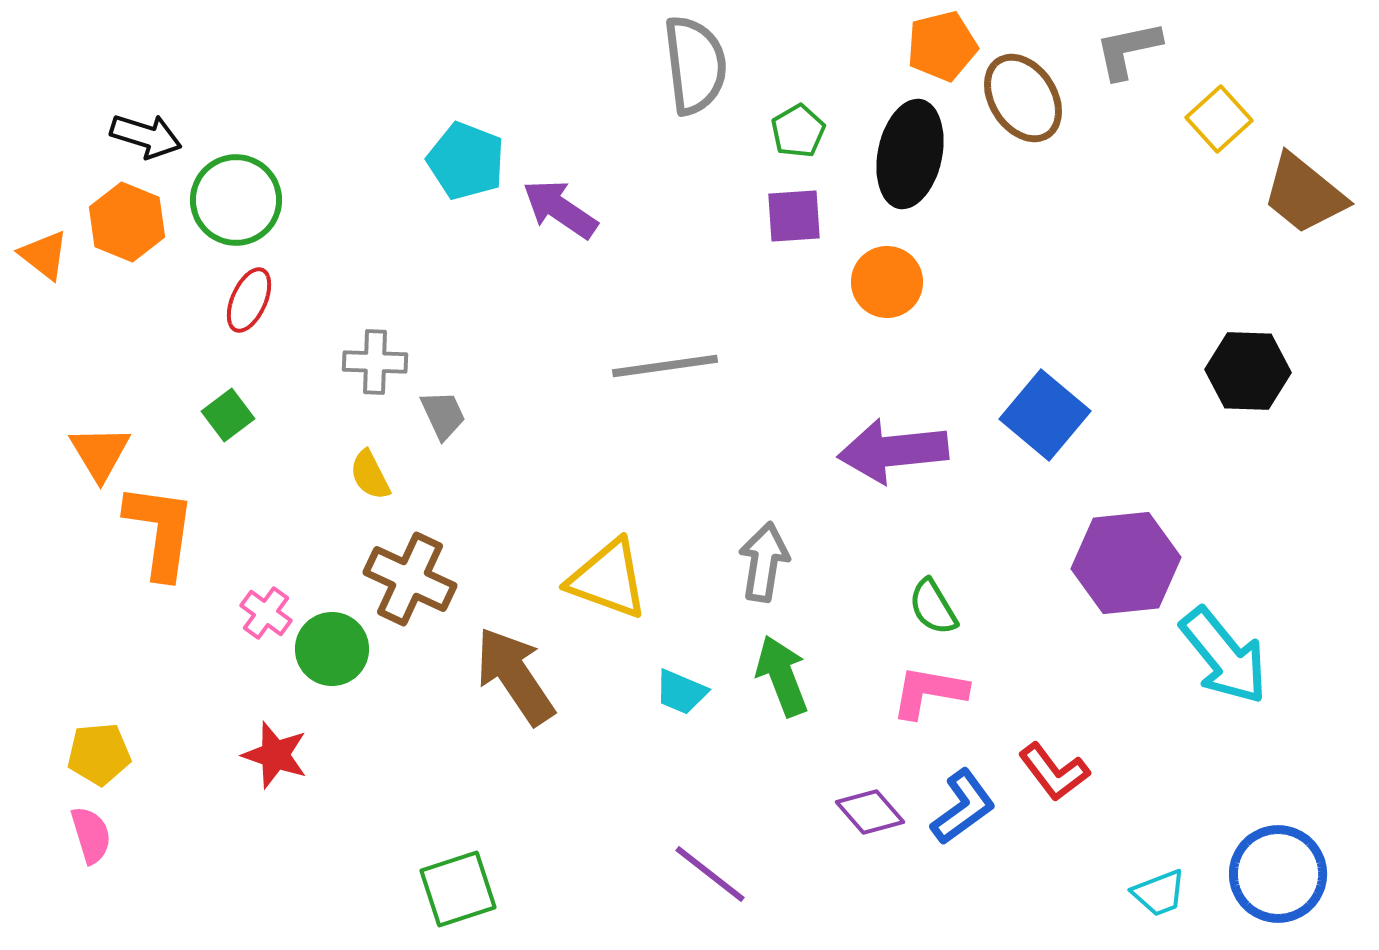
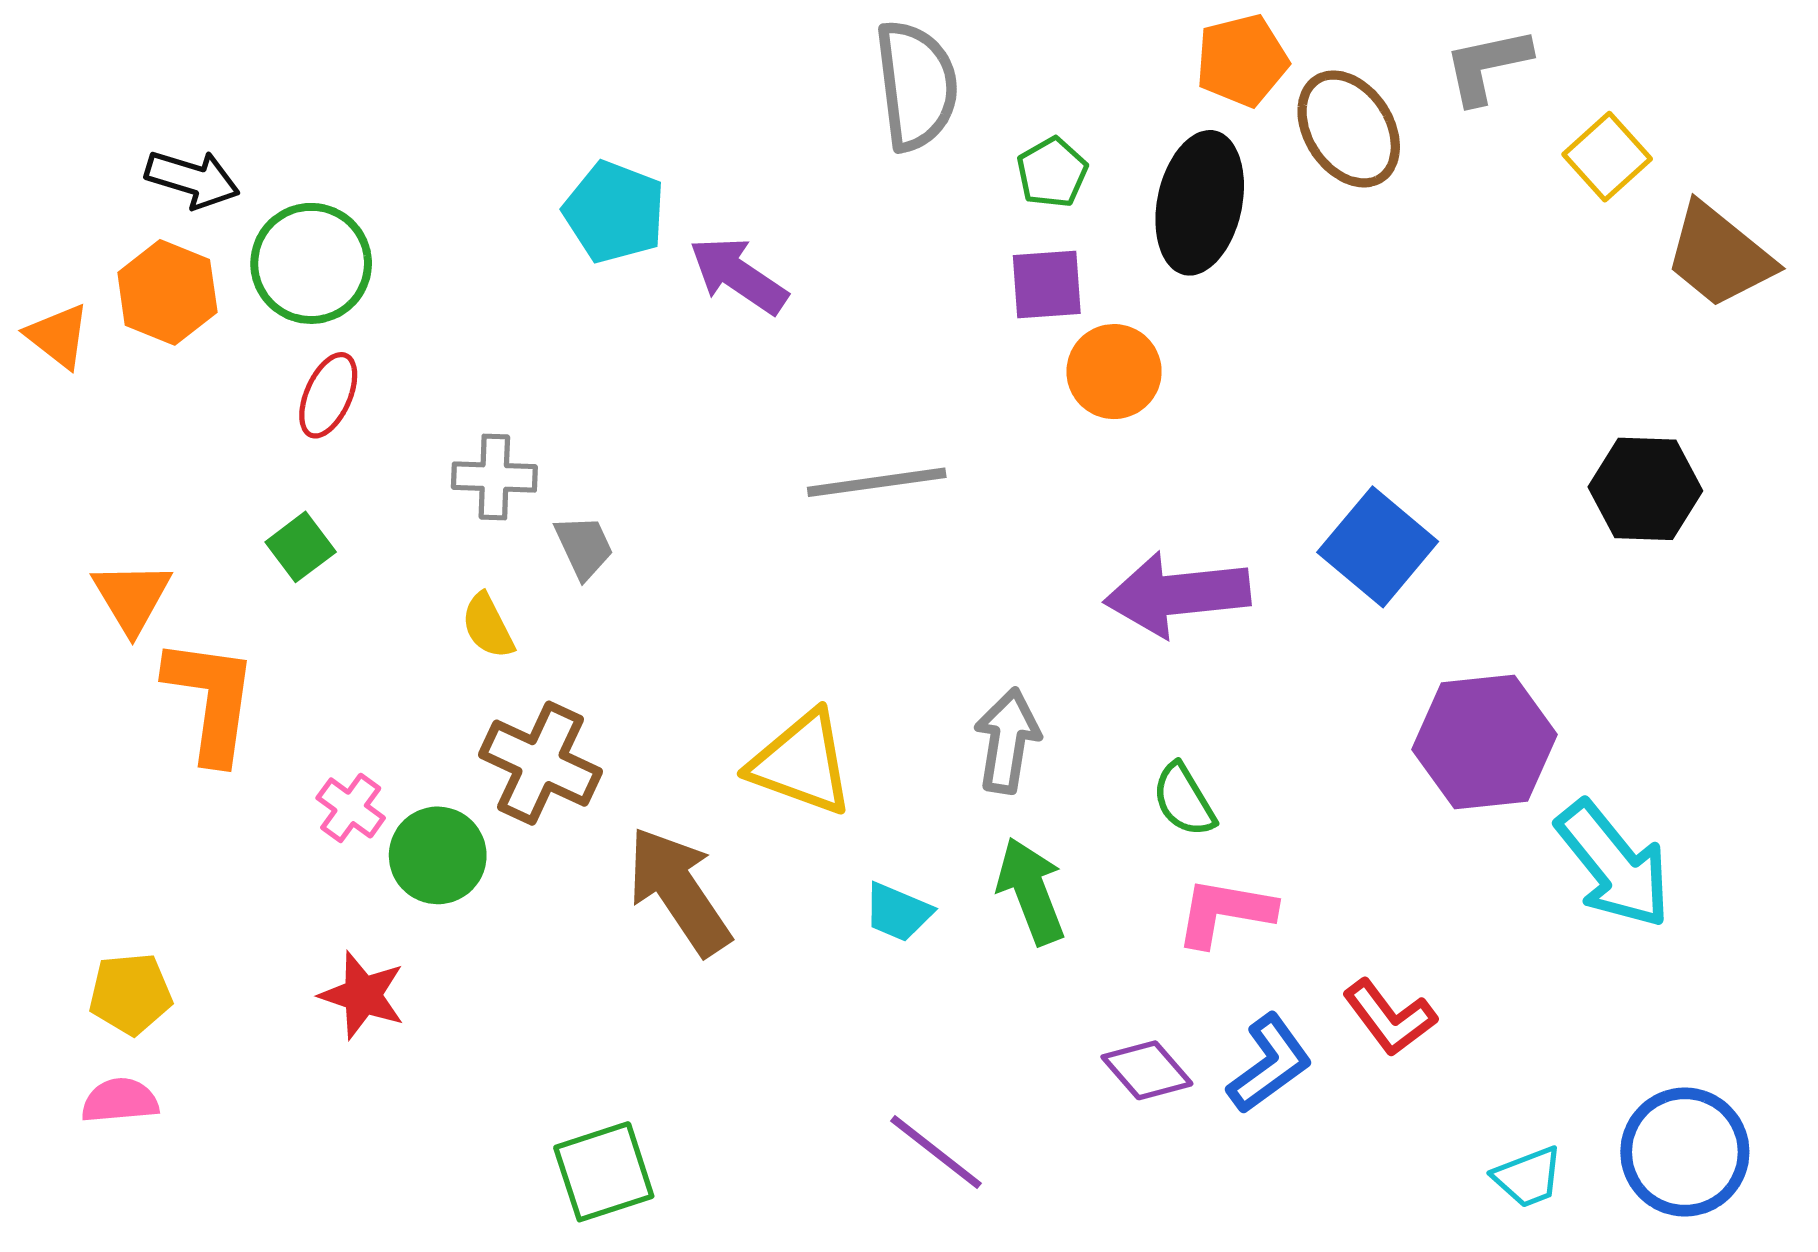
orange circle: (887, 282) -> (1114, 372), moved
green semicircle: (933, 607) -> (1184, 800), moved
pink semicircle: (91, 835) -> (120, 1101), turned -78

